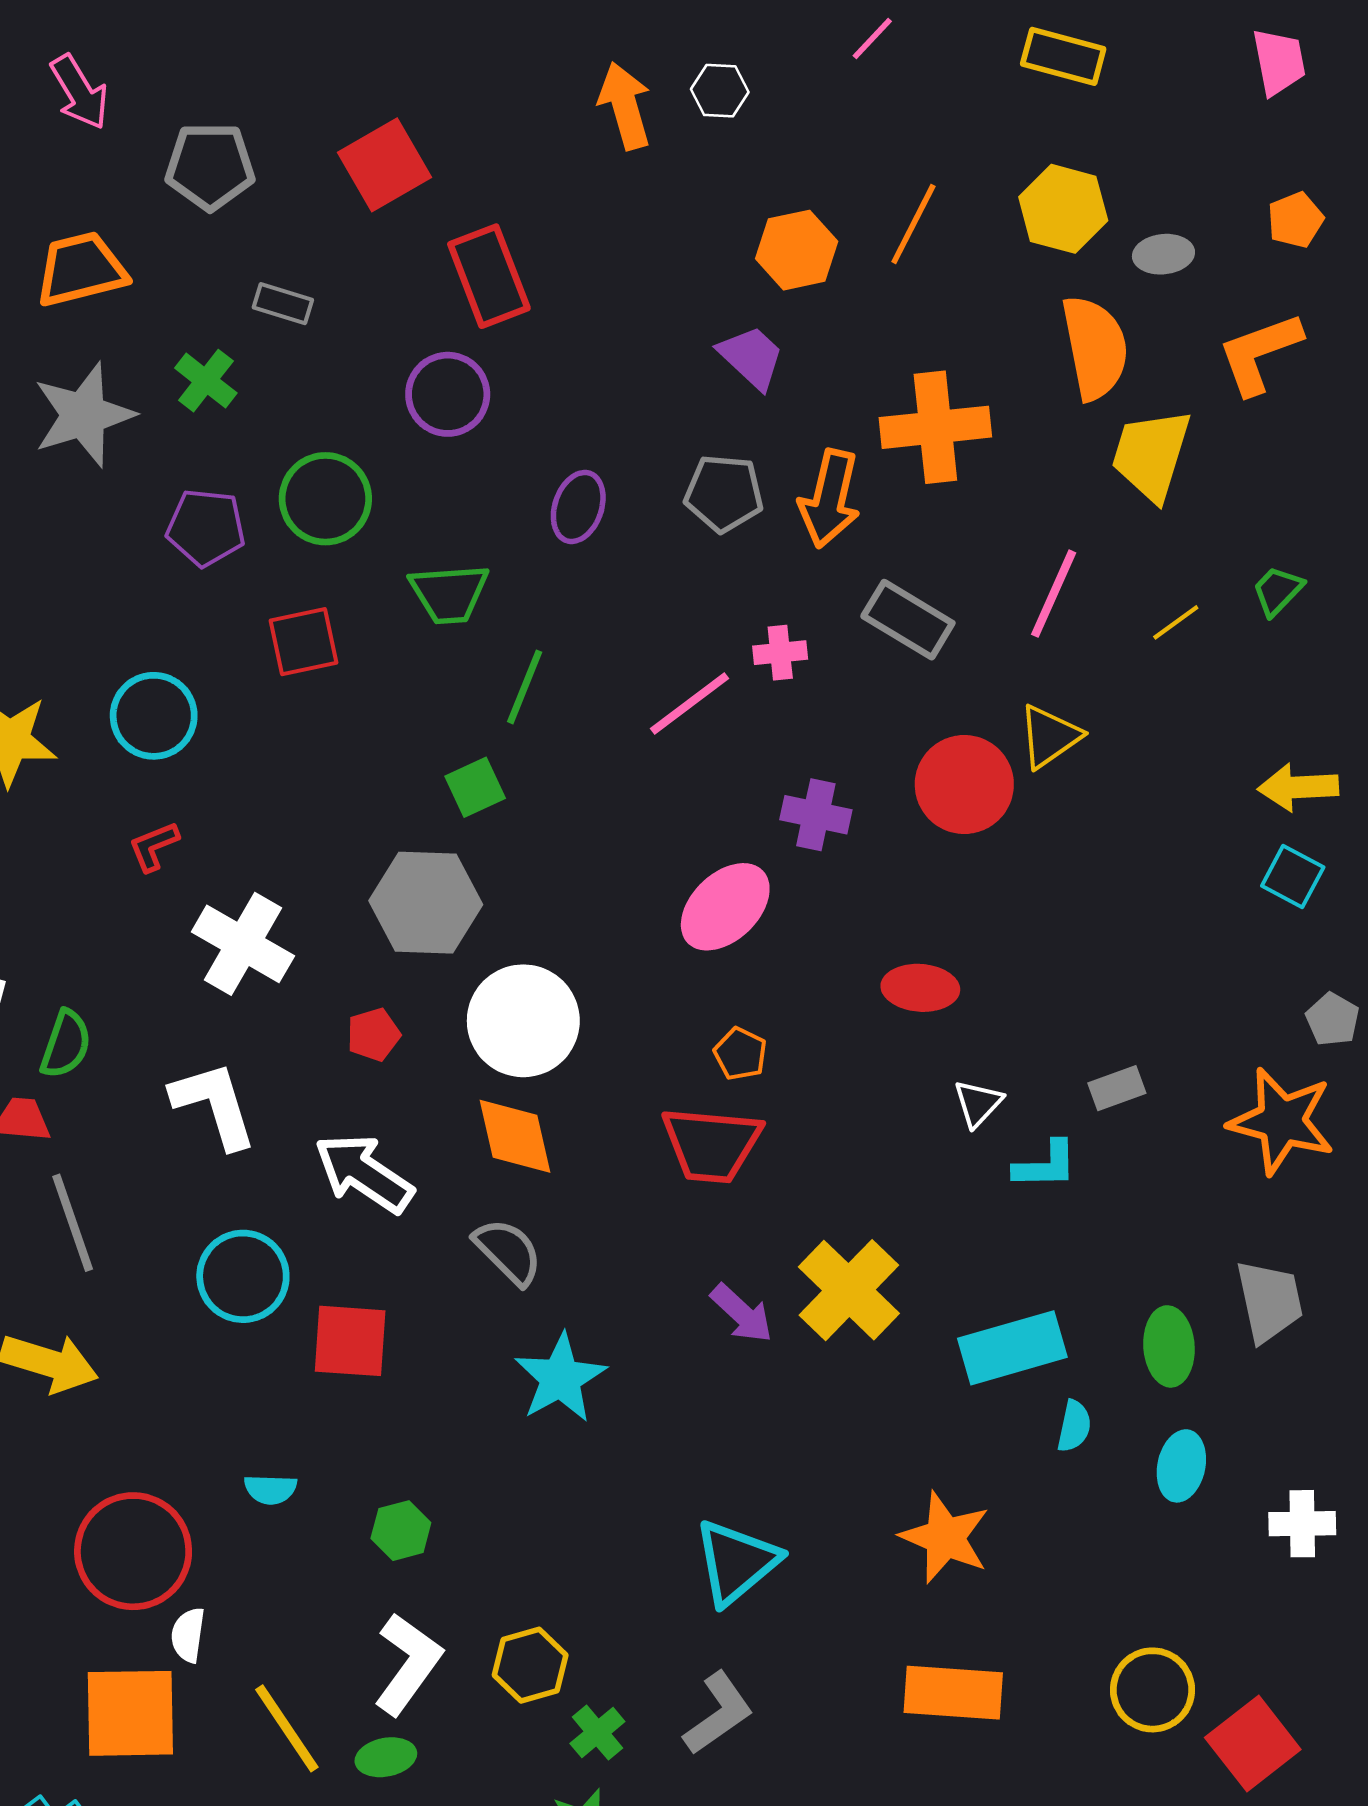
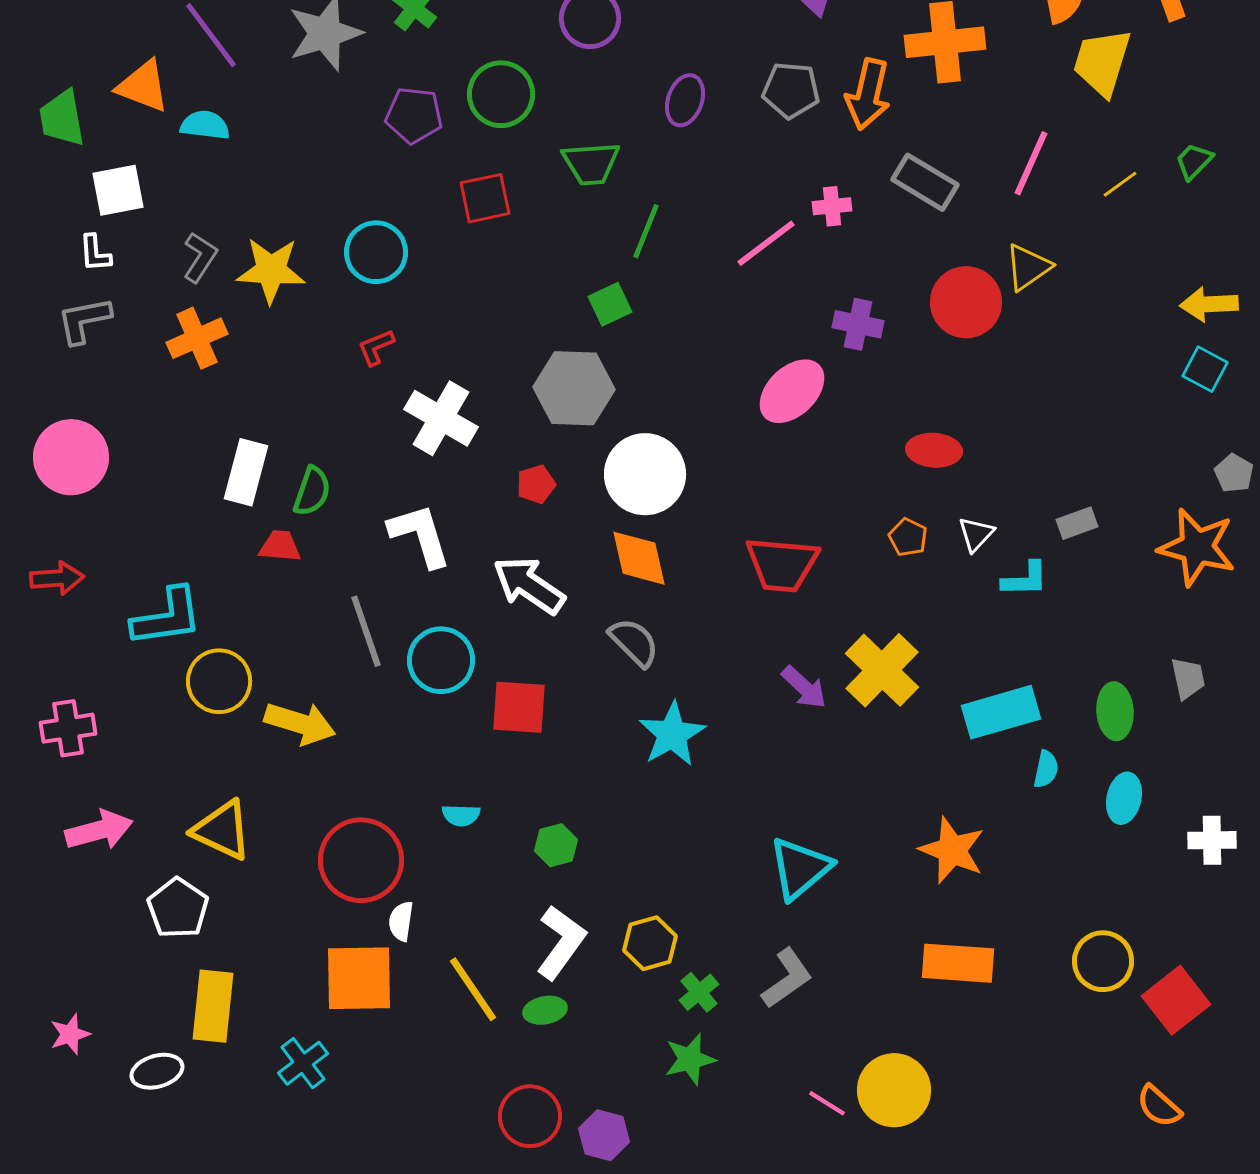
orange pentagon: (740, 1054) -> (908, 537), moved
gray line: (73, 1223) -> (366, 631), moved
gray trapezoid: (1269, 1301) -> (1188, 678), size x0.7

